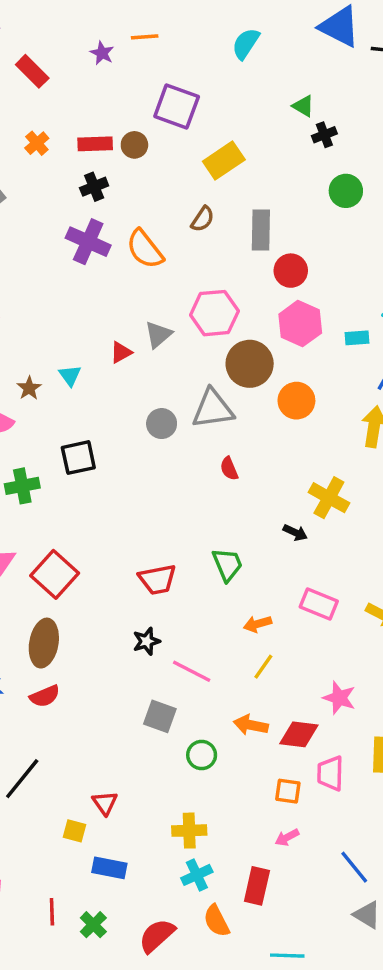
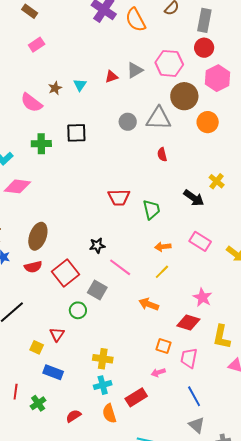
red circle: (291, 271) -> (204, 48), moved
yellow cross: (329, 498) -> (217, 181), size x0.7
black arrow: (295, 533) -> (194, 198), size x1.5
red square: (55, 574) -> (66, 273), moved
red trapezoid: (157, 579) -> (119, 197), moved
red diamond: (299, 734) -> (188, 323), moved
green circle: (202, 755) -> (78, 310), moved
pink trapezoid: (330, 773) -> (189, 358), moved
red rectangle: (257, 886) -> (136, 397), turned 35
red semicircle: (157, 936) -> (74, 416), size x0.7

